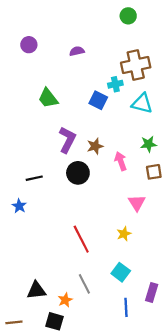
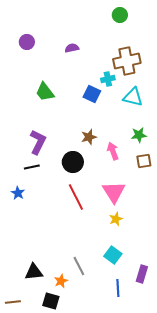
purple L-shape: (67, 140) -> (38, 142), moved
pink triangle: (137, 203) -> (114, 192), moved, size x1.4
red line: (81, 239) -> (76, 197), moved

